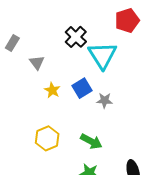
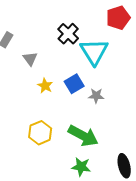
green arrow: (91, 141) -> (83, 136), size x1.4

